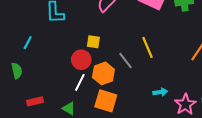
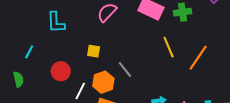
yellow line: (148, 47) -> (169, 47), moved
red circle: (81, 60) -> (61, 71), moved

